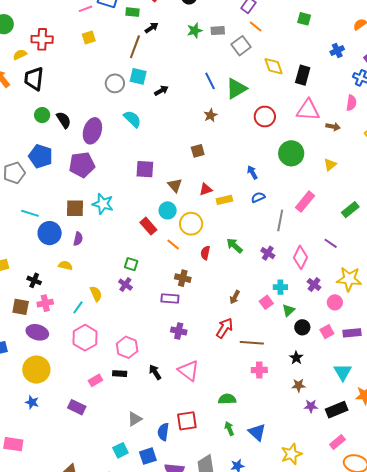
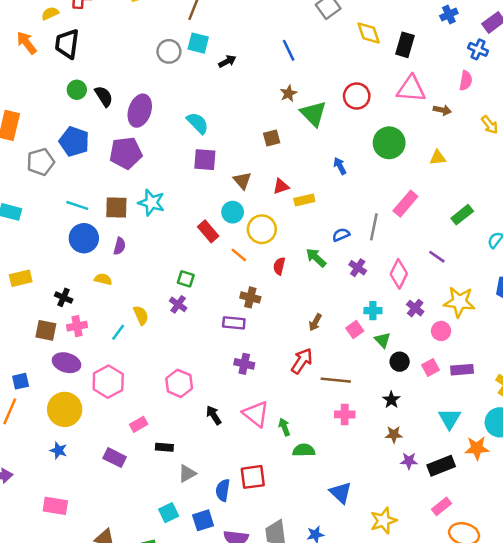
green triangle: (236, 88) -> (313, 114), moved, turned -45
cyan semicircle: (132, 119) -> (198, 123), moved
yellow triangle: (330, 165) -> (438, 158), turned 32
blue semicircle: (258, 197) -> (341, 235), moved
cyan line: (30, 213) -> (77, 205), moved
green triangle: (288, 310) -> (382, 340), turned -32
pink hexagon: (85, 338) -> (108, 382), moved
black rectangle: (120, 374) -> (164, 447), moved
green arrow: (229, 429) -> (284, 427), moved
pink rectangle: (13, 444) -> (55, 506), moved

